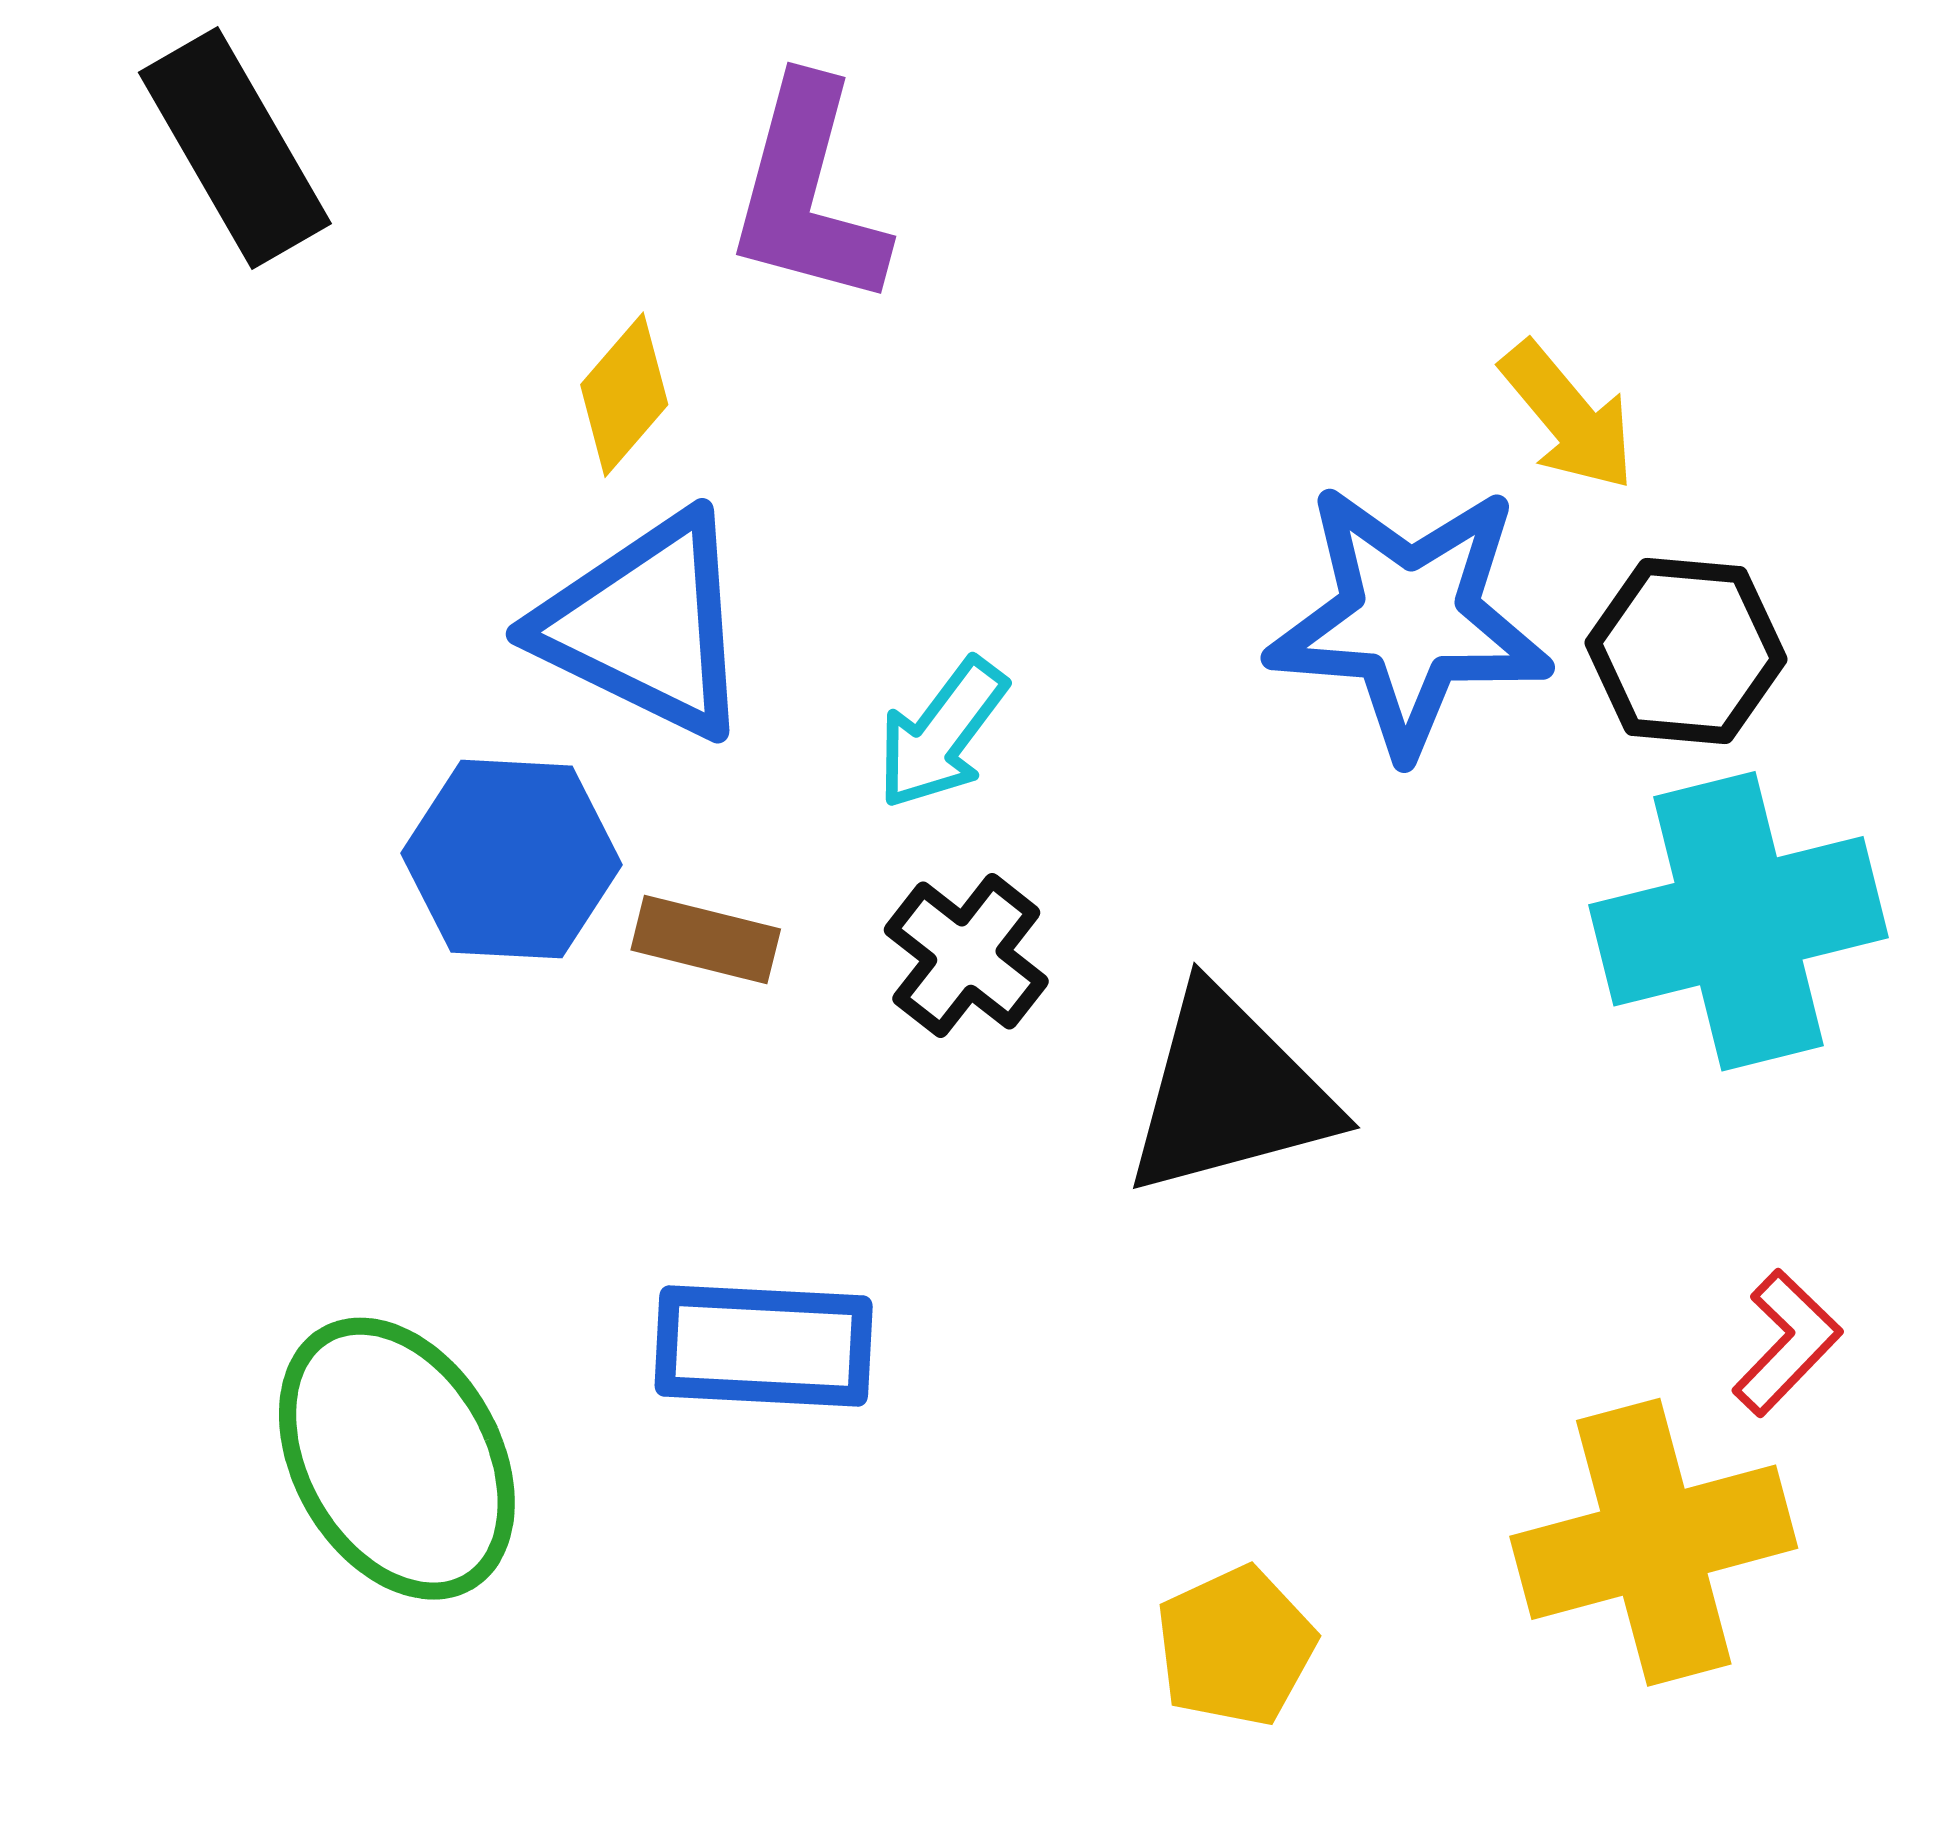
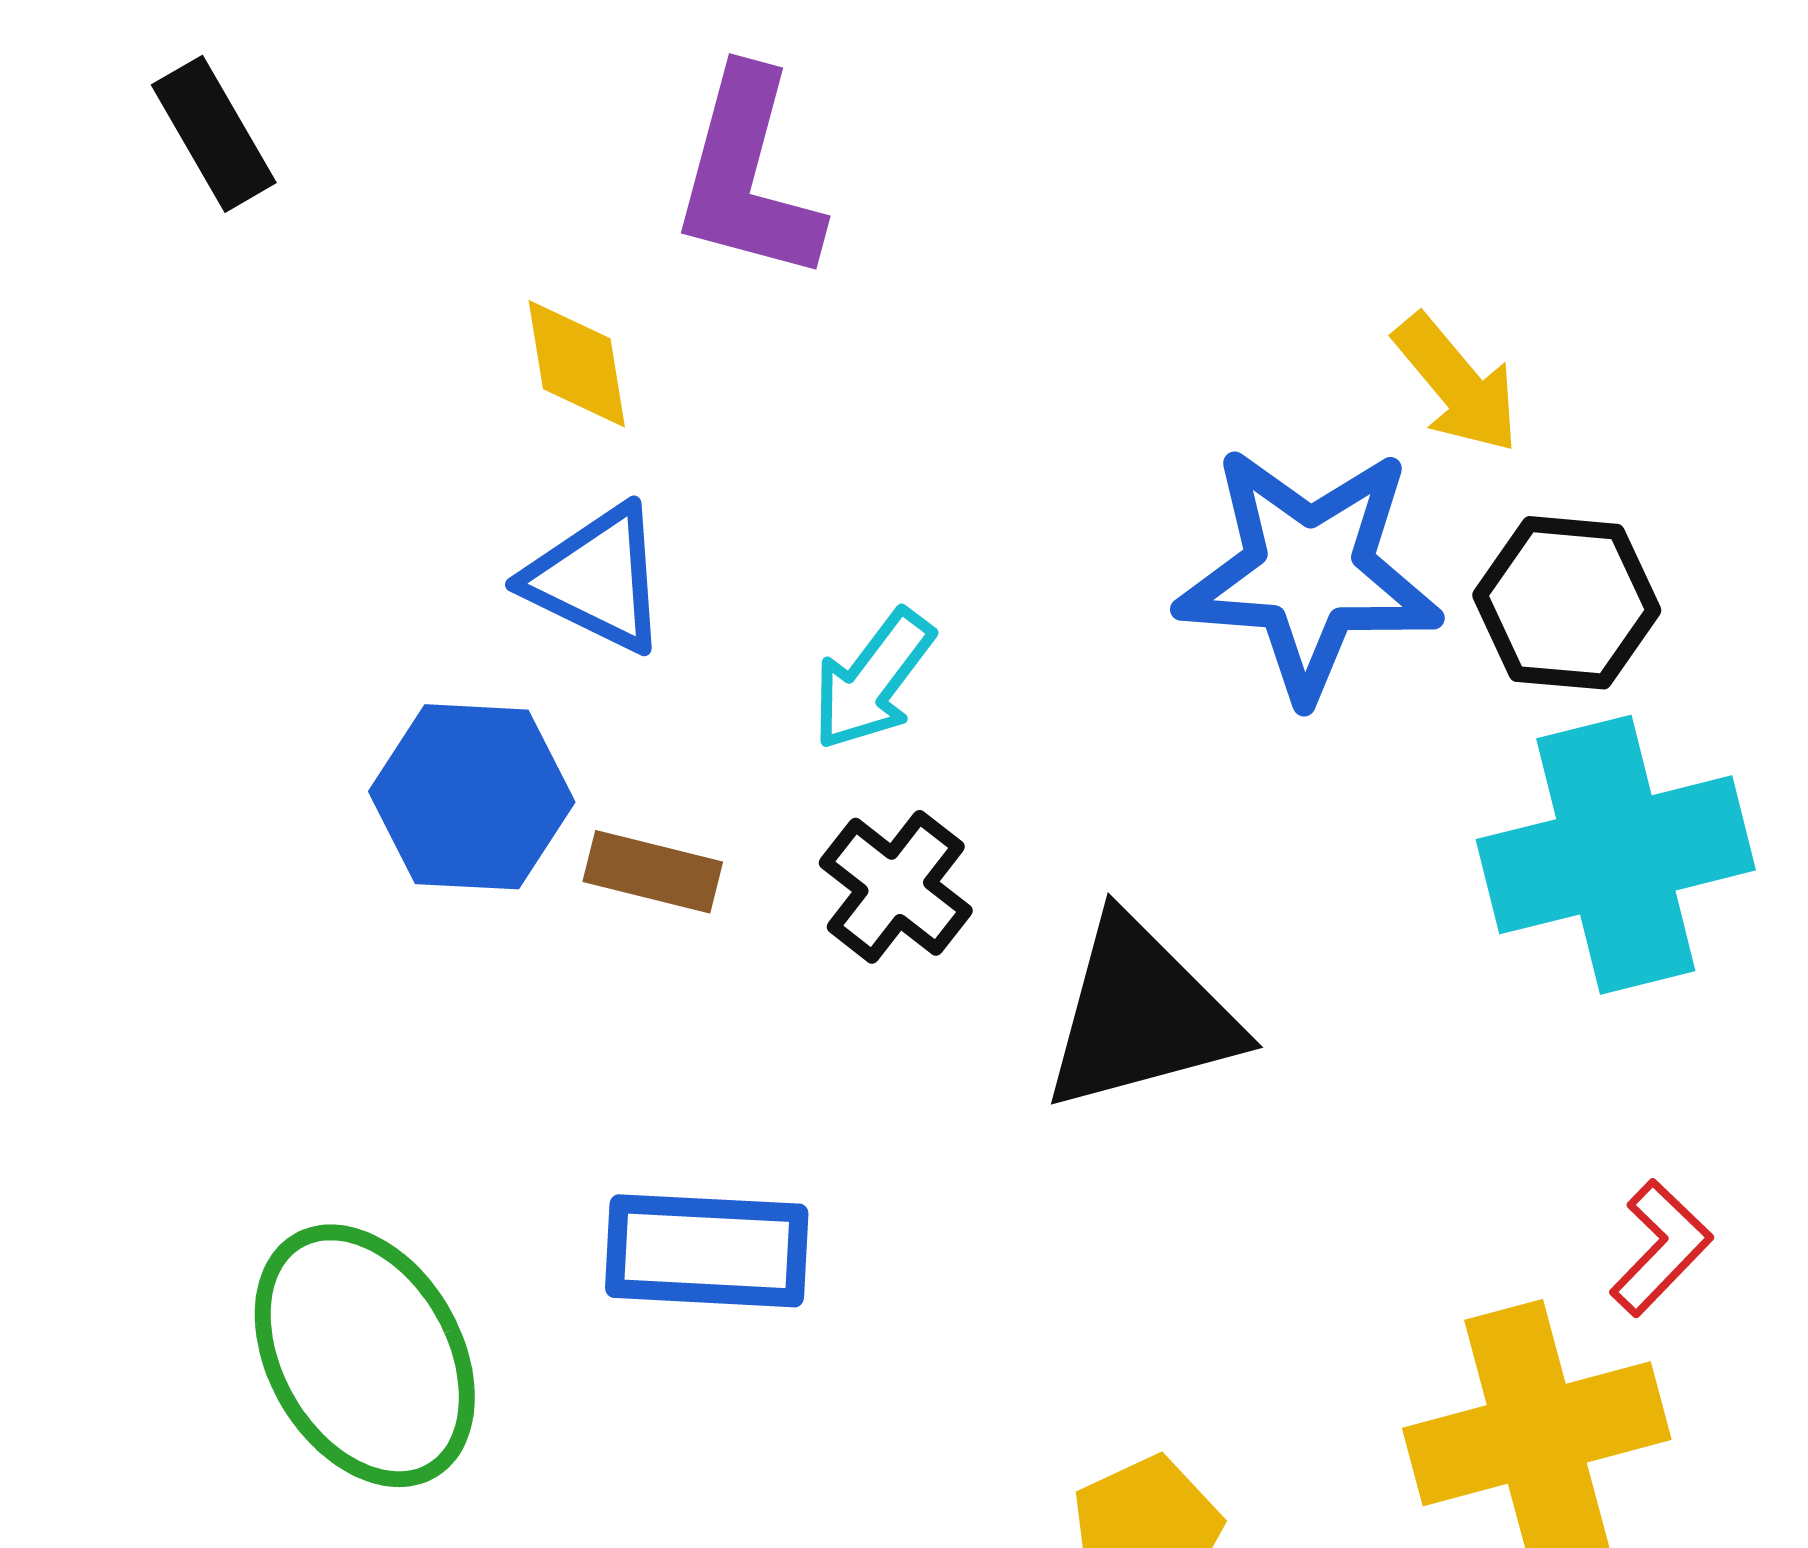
black rectangle: (235, 148) -> (214, 134), size x0.7
yellow diamond: (624, 395) -> (577, 364), turned -50
blue triangle: (646, 625) -> (597, 579), size x0.7

